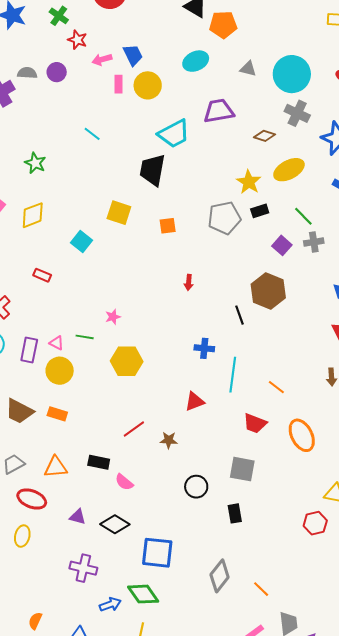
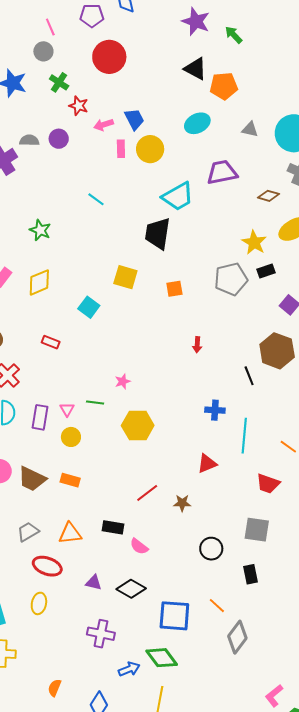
pink triangle: (57, 343) -> (67, 409), turned 35
yellow circle: (60, 371) -> (71, 437), size x0.7
orange line: (261, 589) -> (217, 606), moved

